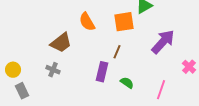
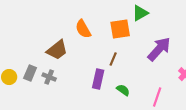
gray rectangle: (22, 91) -> (30, 73), moved, turned 49

